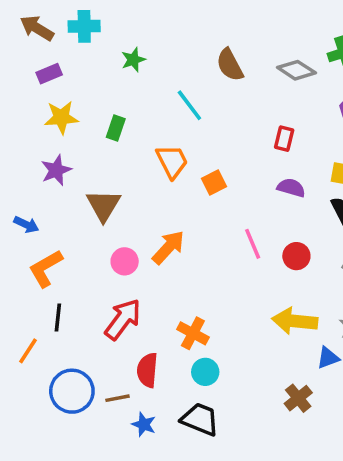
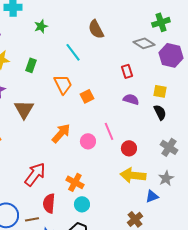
gray diamond: (296, 70) -> (144, 43), moved
red rectangle: (284, 139) -> (127, 71), turned -32
red circle: (296, 256) -> (129, 148), moved
pink circle: (125, 261) -> (88, 141), moved

